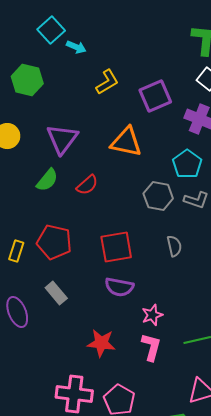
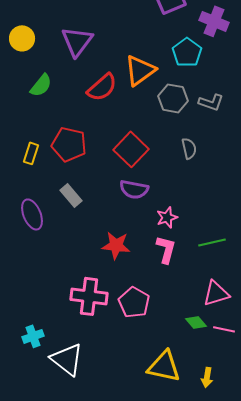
orange triangle: (126, 142) -> (140, 70), moved, turned -48
cyan pentagon: (187, 164) -> (187, 52), moved
green semicircle: (47, 180) -> (41, 85), moved
red semicircle: (87, 185) -> (102, 87), size x1.4
red square: (116, 247) -> (131, 149), turned -36

